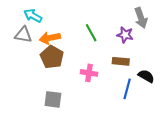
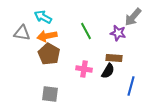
cyan arrow: (33, 16) -> (43, 17), moved
gray arrow: (141, 18) -> (133, 17), turned 60
black semicircle: (146, 76) -> (108, 71), moved, turned 91
blue line: (127, 89) -> (131, 86), moved

